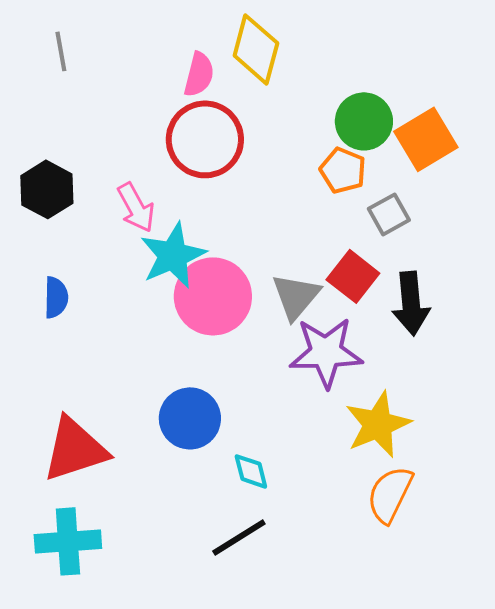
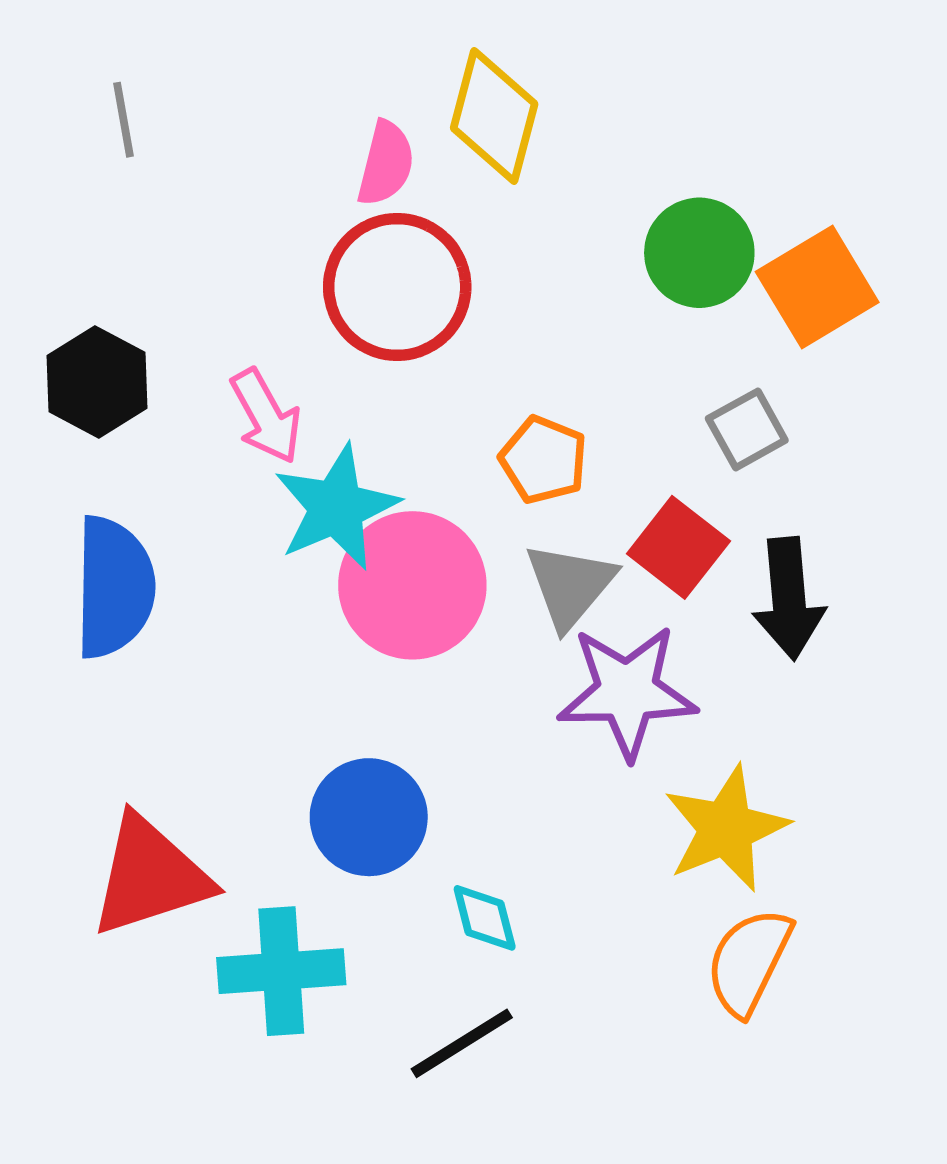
orange pentagon: (343, 170) -> (544, 460), moved
blue semicircle: (56, 297) -> (114, 587), size x1.8
cyan cross: (68, 541) -> (281, 971), moved

